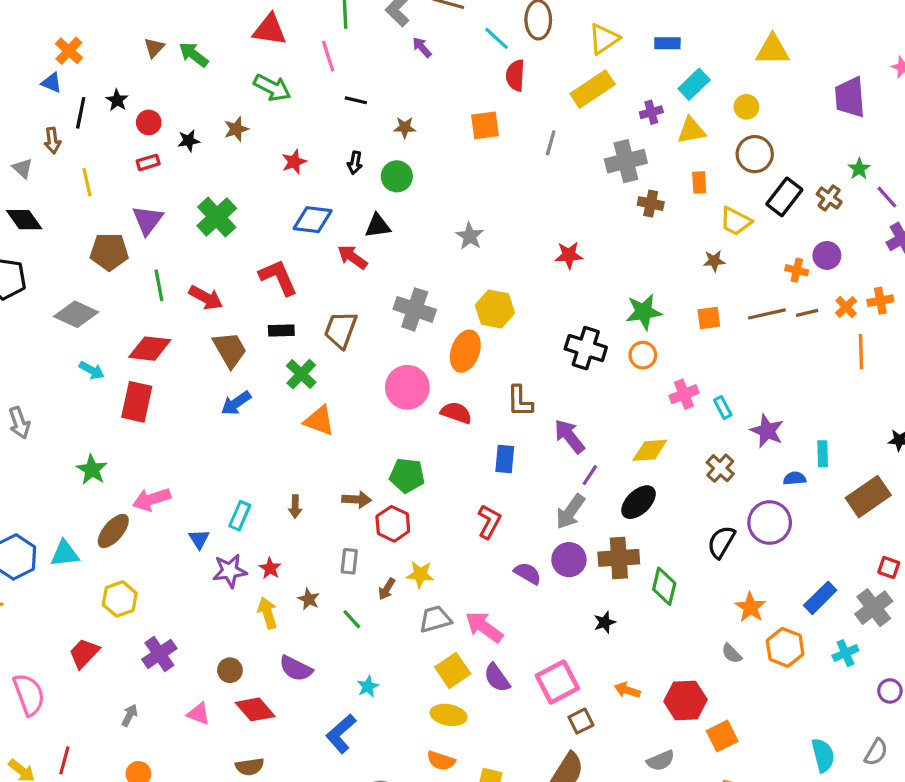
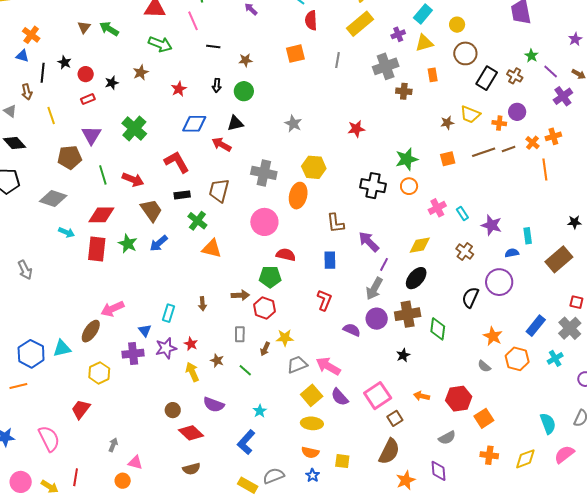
yellow trapezoid: (736, 221) -> (470, 114), moved
red semicircle: (456, 413) -> (286, 255), moved
green star: (92, 470) -> (128, 244), moved
purple cross: (159, 654) -> (133, 354), moved, turned 35
pink triangle: (199, 714) -> (135, 463), moved

